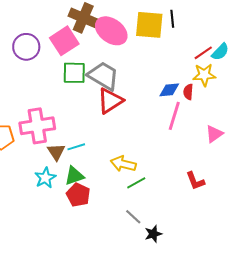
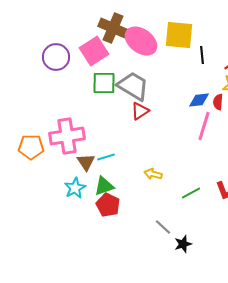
black line: (172, 19) -> (202, 55), moved
red triangle: (110, 101) -> (140, 111), size x0.7
yellow arrow: (123, 164) -> (153, 174), size x0.7
green line: (136, 183) -> (191, 193), moved

